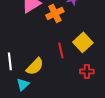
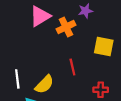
yellow square: (83, 42) -> (104, 47), moved, turned -36

